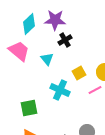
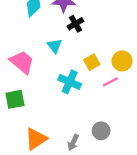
pink trapezoid: (19, 51) -> (22, 62), moved
green square: (29, 108) -> (15, 99), moved

